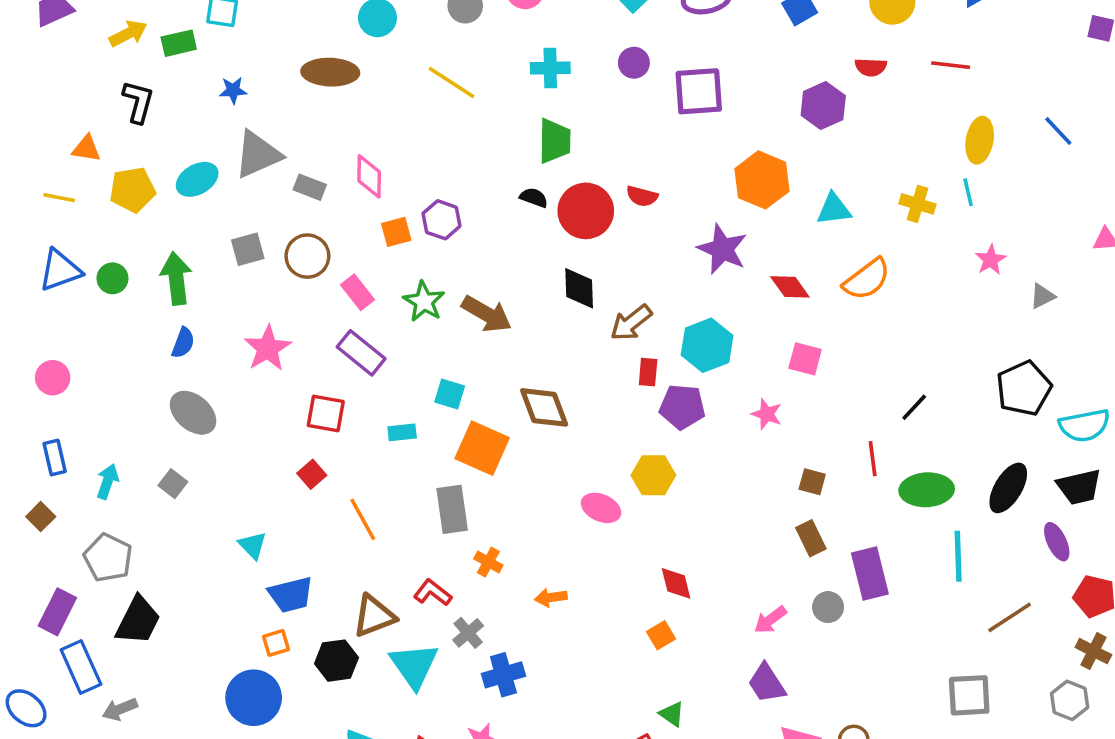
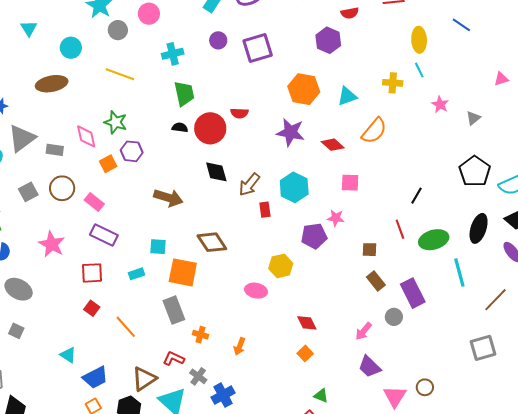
green star: (424, 301) -> (116, 122), moved
purple pentagon: (682, 407) -> (314, 236), moved
orange arrow: (551, 597) -> (239, 346), turned -48

